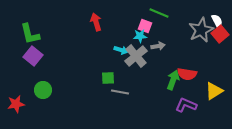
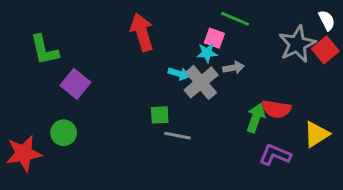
white semicircle: (217, 21) -> (327, 20), moved
red arrow: (96, 22) -> (142, 32), size x1.4
purple square: (33, 56) -> (75, 84), moved
red star: (16, 104) -> (24, 153), size x1.4

